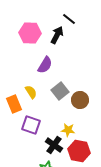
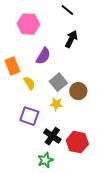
black arrow: (57, 35) -> (71, 39), moved
orange rectangle: (14, 104) -> (12, 66), moved
yellow star: (68, 130) -> (56, 104), moved

